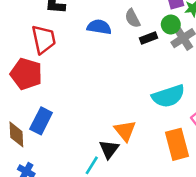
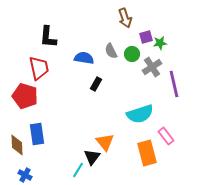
green circle: (171, 24) -> (132, 54), moved
black rectangle: (149, 38) -> (96, 84), moved, turned -40
blue rectangle: (41, 121) -> (37, 134), turned -35

